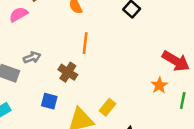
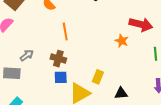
orange star: (159, 85) -> (122, 41), moved
blue square: (49, 101) -> (61, 77), moved

